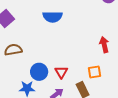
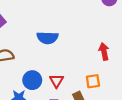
blue semicircle: (52, 17) -> (47, 38), moved

